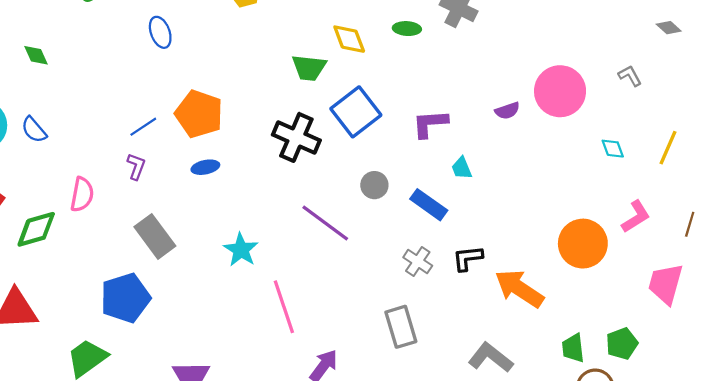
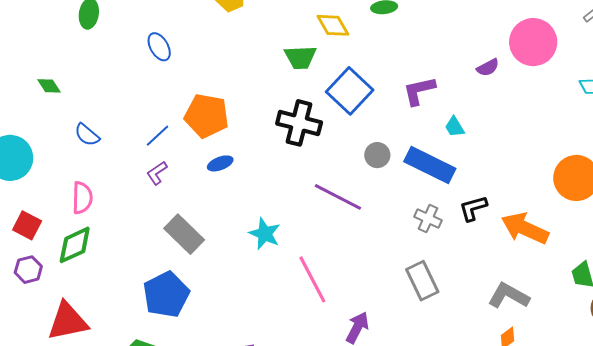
blue semicircle: (34, 130) -> (87, 135), moved
purple L-shape: (136, 166) -> (157, 173), turned -135
pink semicircle: (82, 194) -> (82, 198), moved
blue rectangle: (429, 205) -> (430, 165), size x1.4

